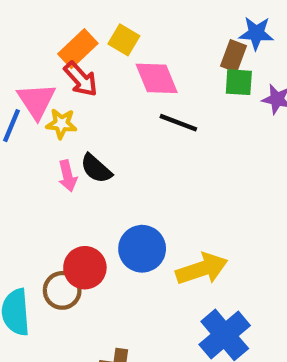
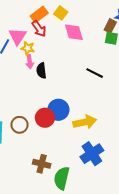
black line: (178, 123) -> (95, 73), moved
black semicircle: (96, 169) -> (41, 71), turned 35
pink arrow: (68, 176) -> (30, 62), moved
red circle: (85, 268) -> (45, 118), moved

